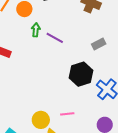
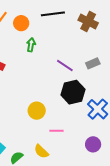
purple line: (55, 38) -> (65, 65), moved
yellow circle: (41, 120) -> (37, 111), moved

